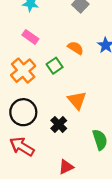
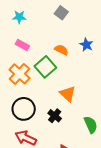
green square: (55, 66) -> (45, 67), size x1.5

